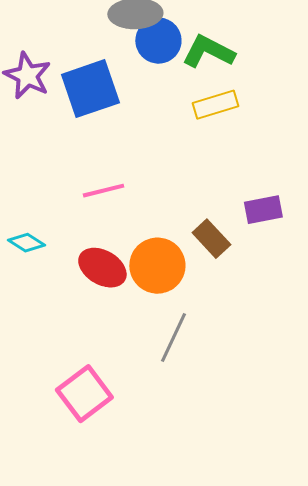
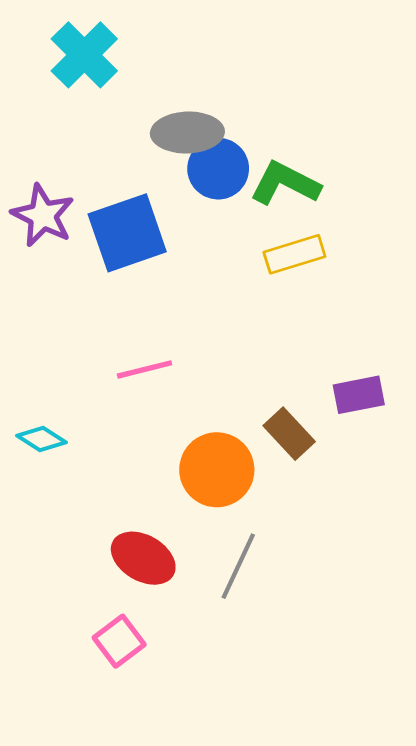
red ellipse: (102, 268) -> (143, 558), moved
pink square: (84, 394) -> (119, 641), size x0.7

